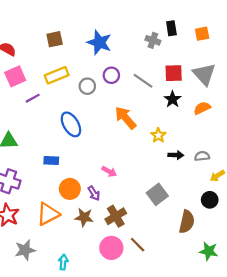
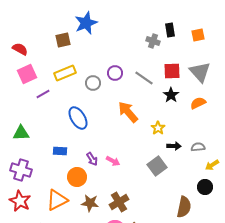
blue star: (99, 42) -> (86, 23), moved, turned 30
purple arrow: (94, 193) -> (92, 159), moved
gray square: (157, 194) -> (157, 166), moved

